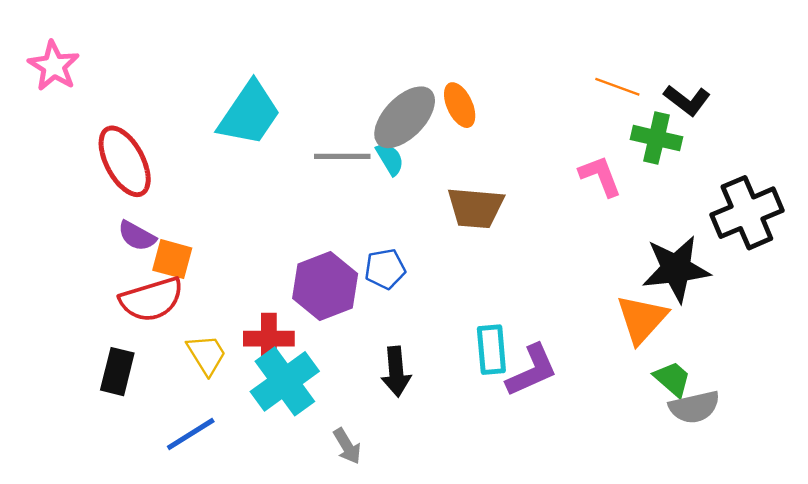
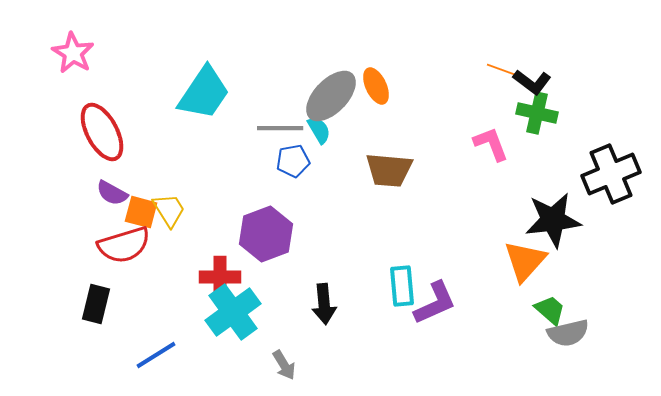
pink star: (54, 66) -> (73, 53), moved
black L-shape: (687, 100) -> (532, 82), moved
blue pentagon: (385, 269) -> (293, 161), moved
yellow trapezoid: (207, 354) -> (169, 210), moved

